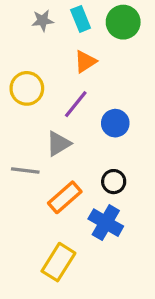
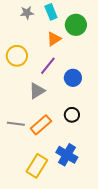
green circle: (123, 22) -> (76, 25), moved
gray line: (25, 170) -> (16, 124), moved
blue cross: (106, 223) -> (67, 155), moved

